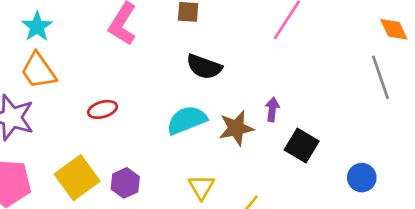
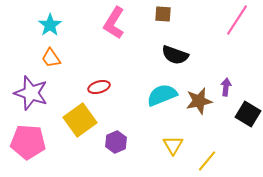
orange trapezoid: (38, 71) -> (51, 58), size x0.7
yellow square: (77, 178) -> (80, 120), moved

